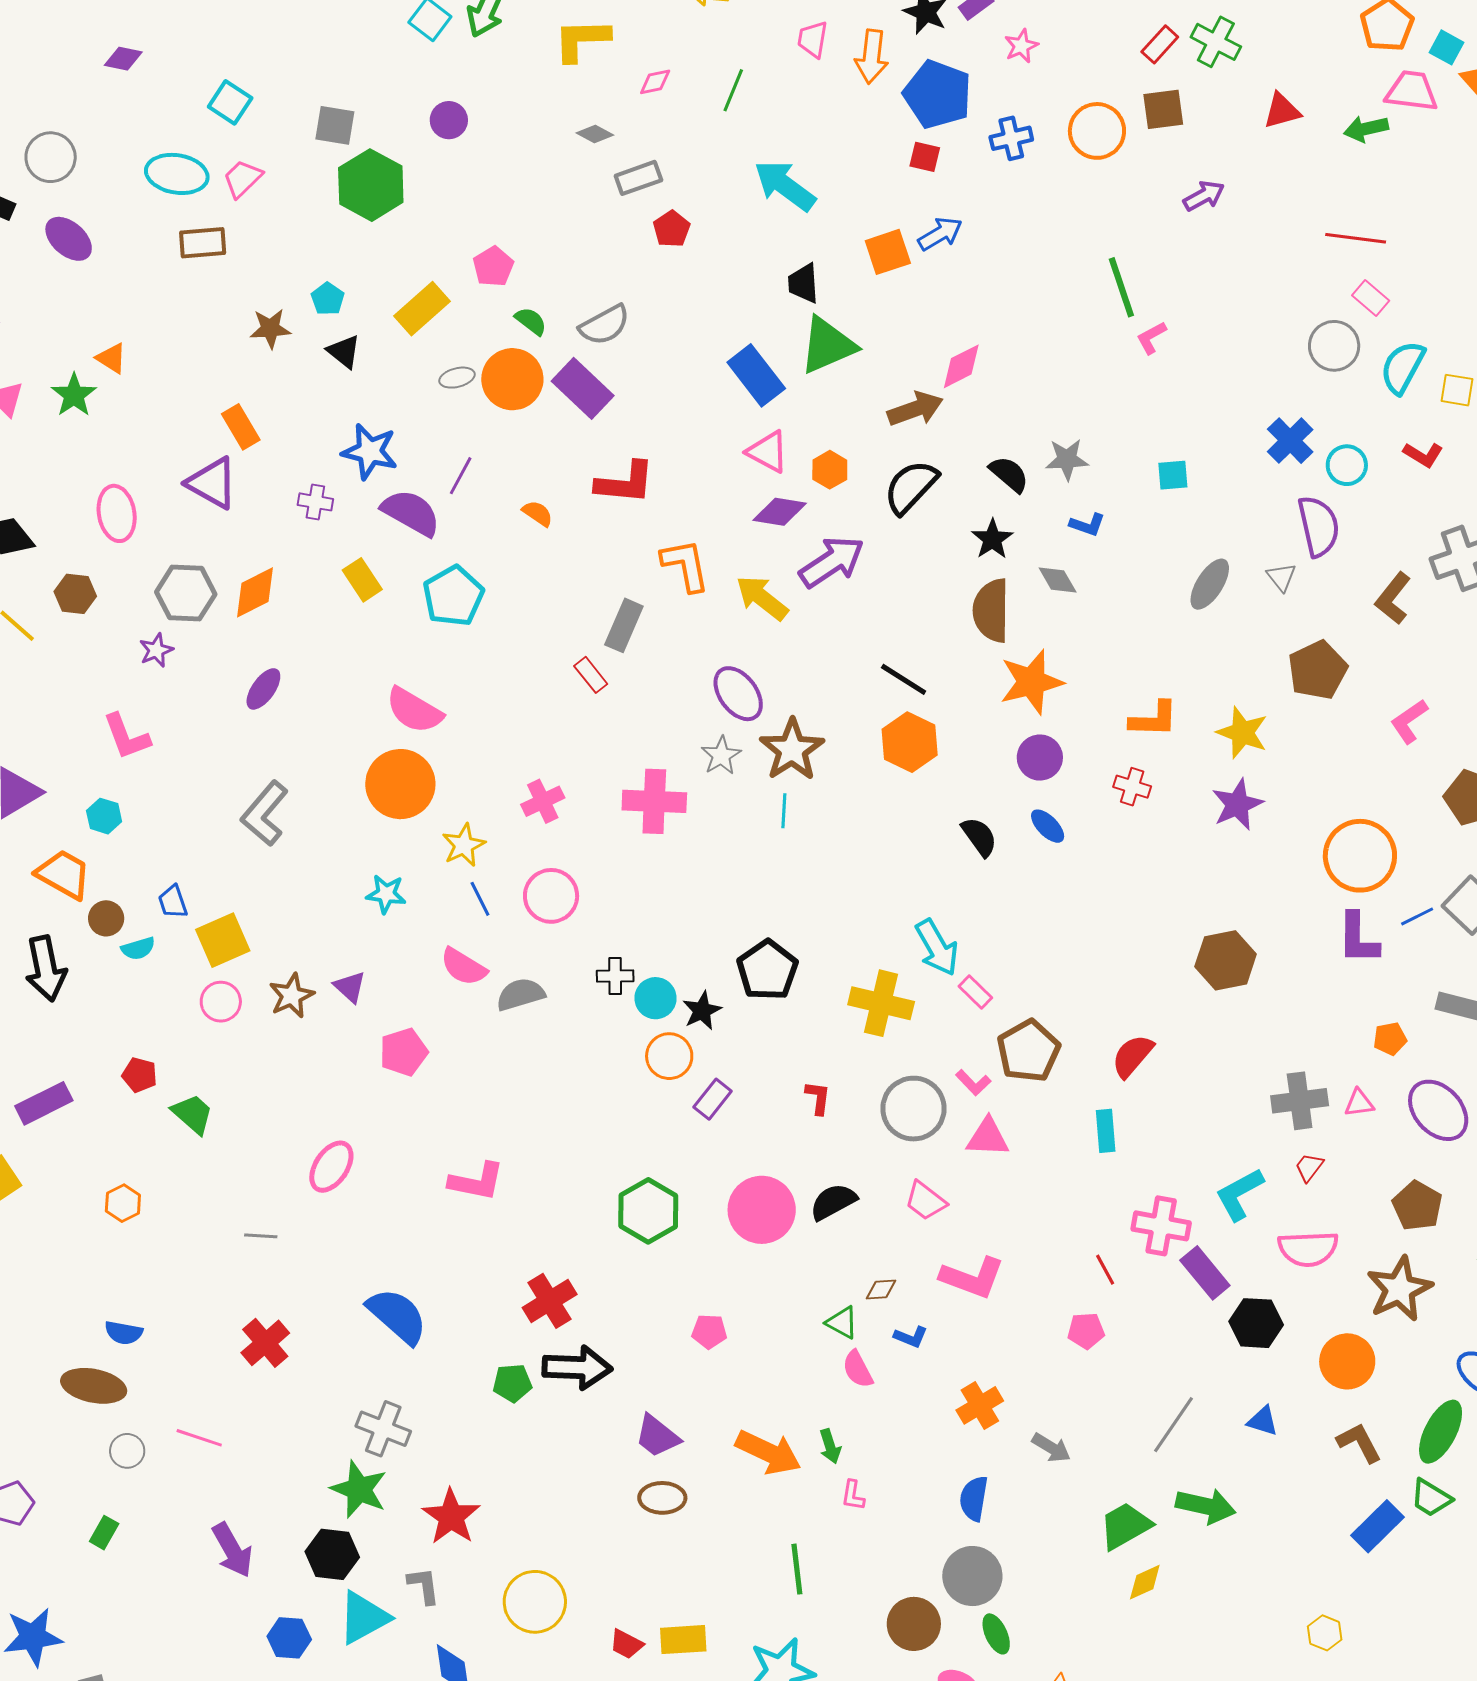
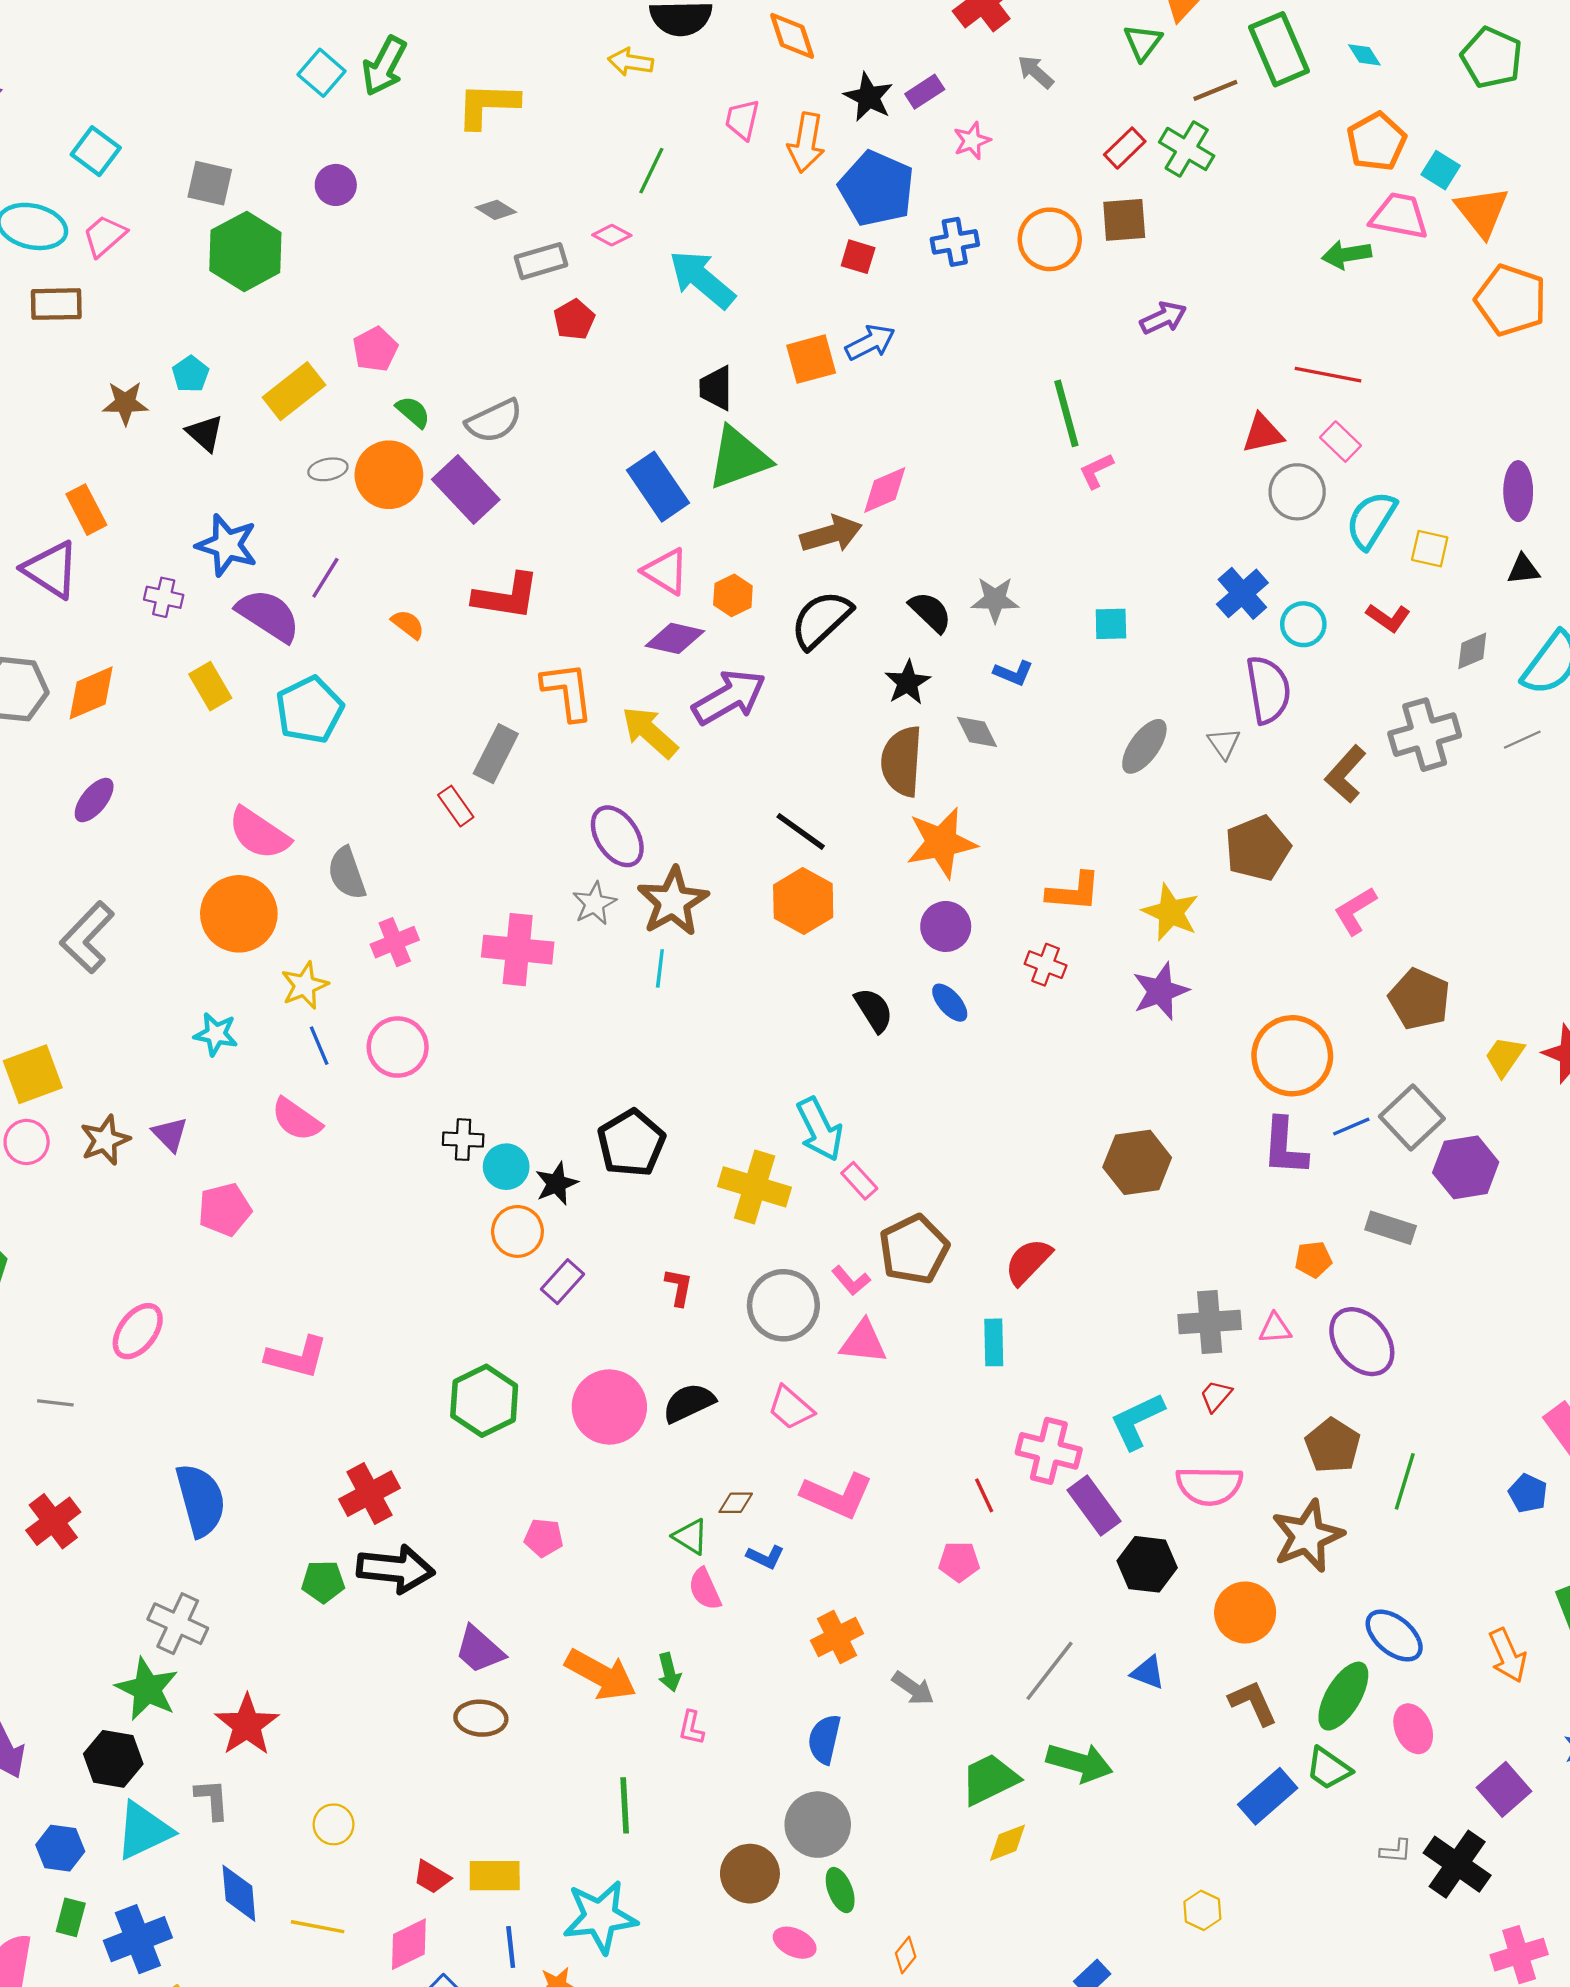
pink diamond: (655, 82) -> (612, 235), moved, turned 36
red triangle: (1282, 111) -> (1263, 433), moved
gray semicircle: (520, 994) -> (347, 873), moved, turned -96
blue semicircle: (397, 1316) -> (201, 1500), turned 30
yellow circle: (535, 1602) -> (334, 1824), size x0.6

